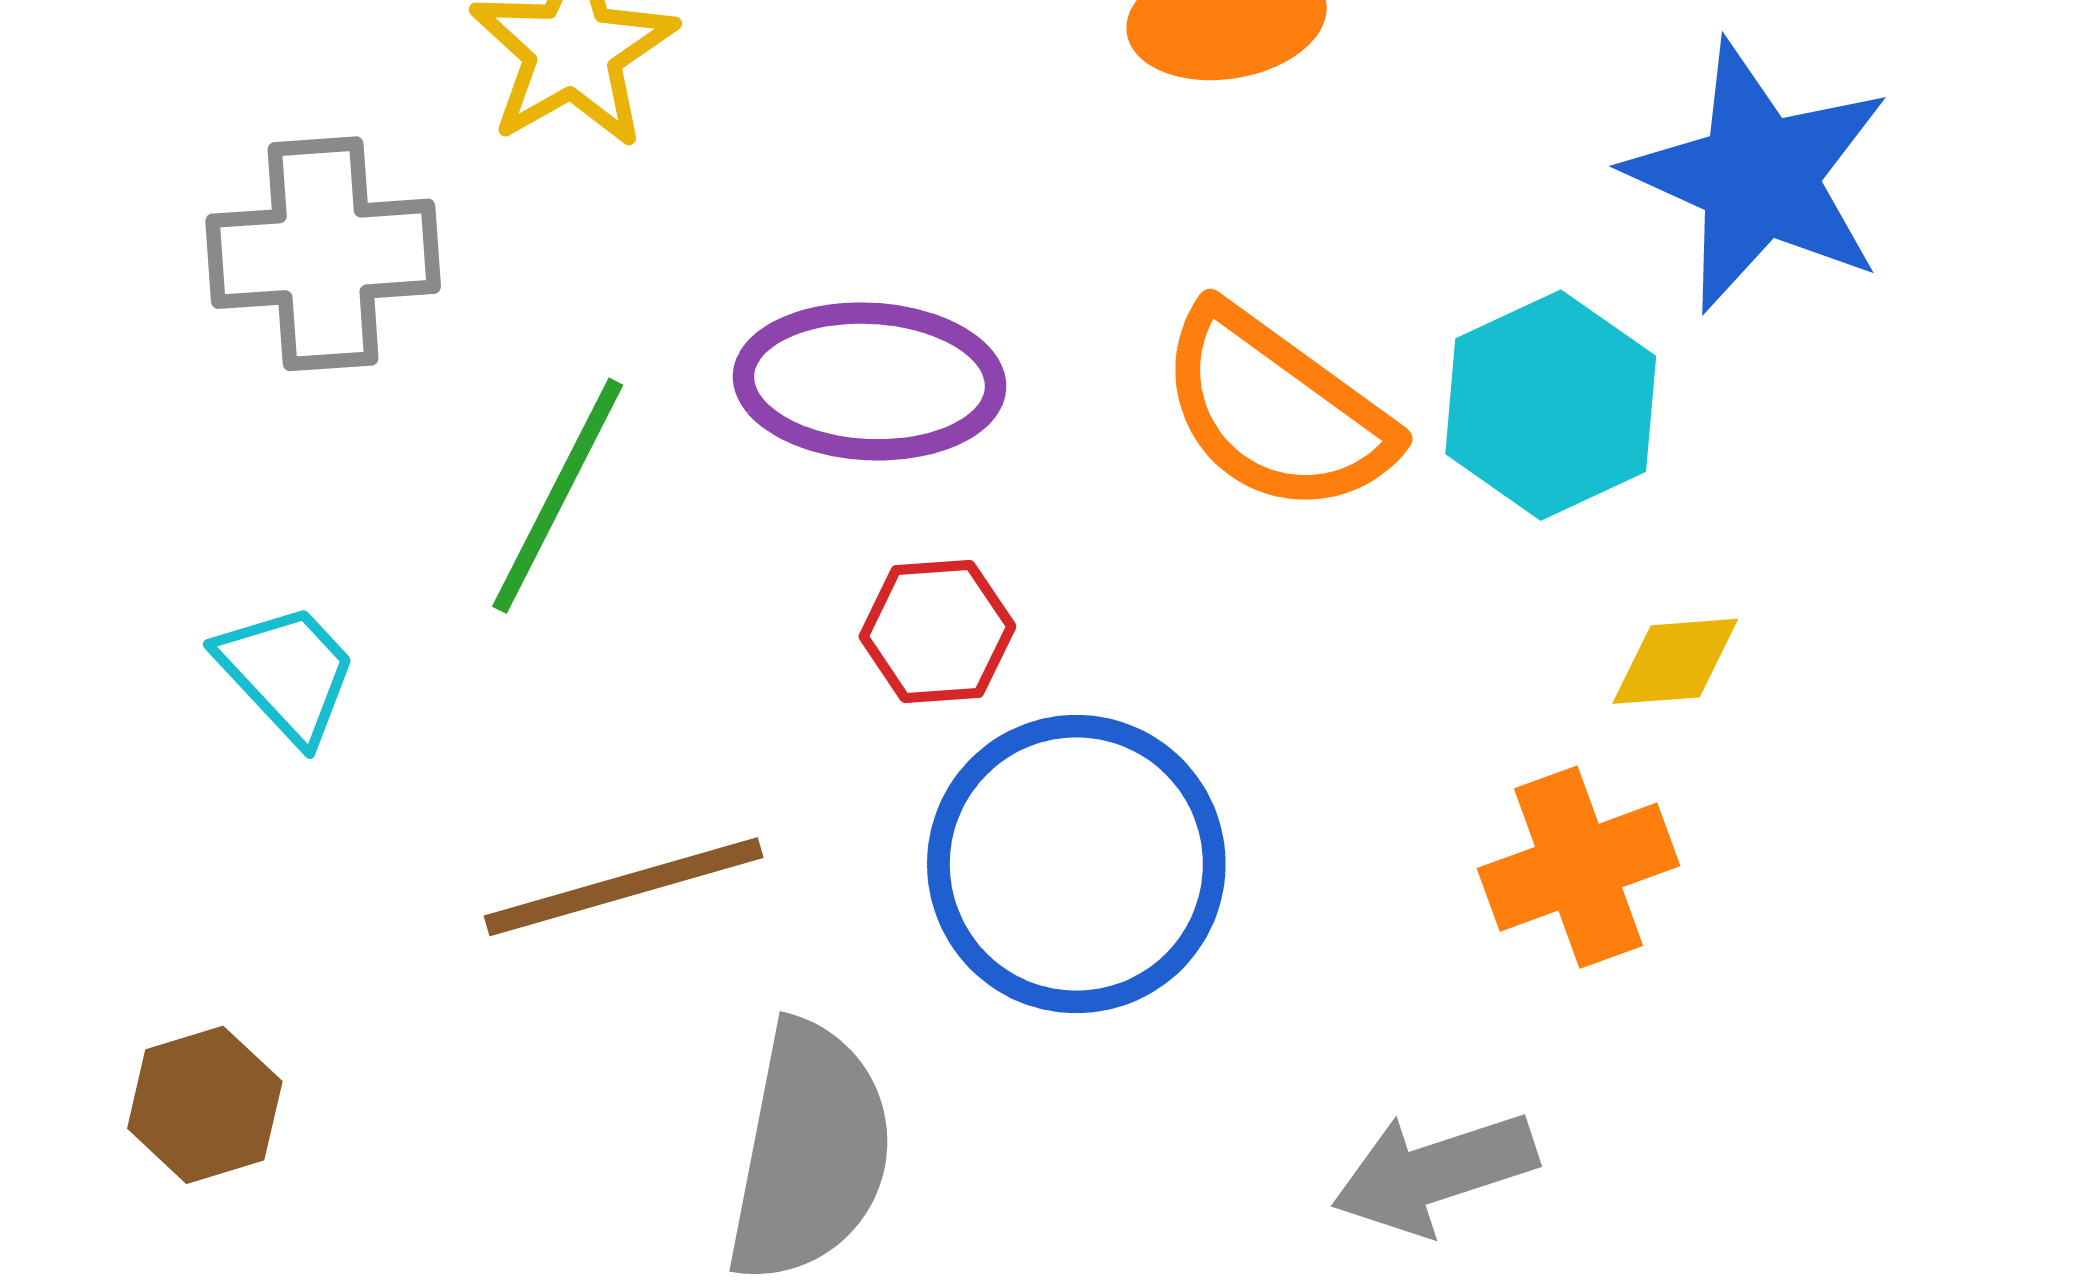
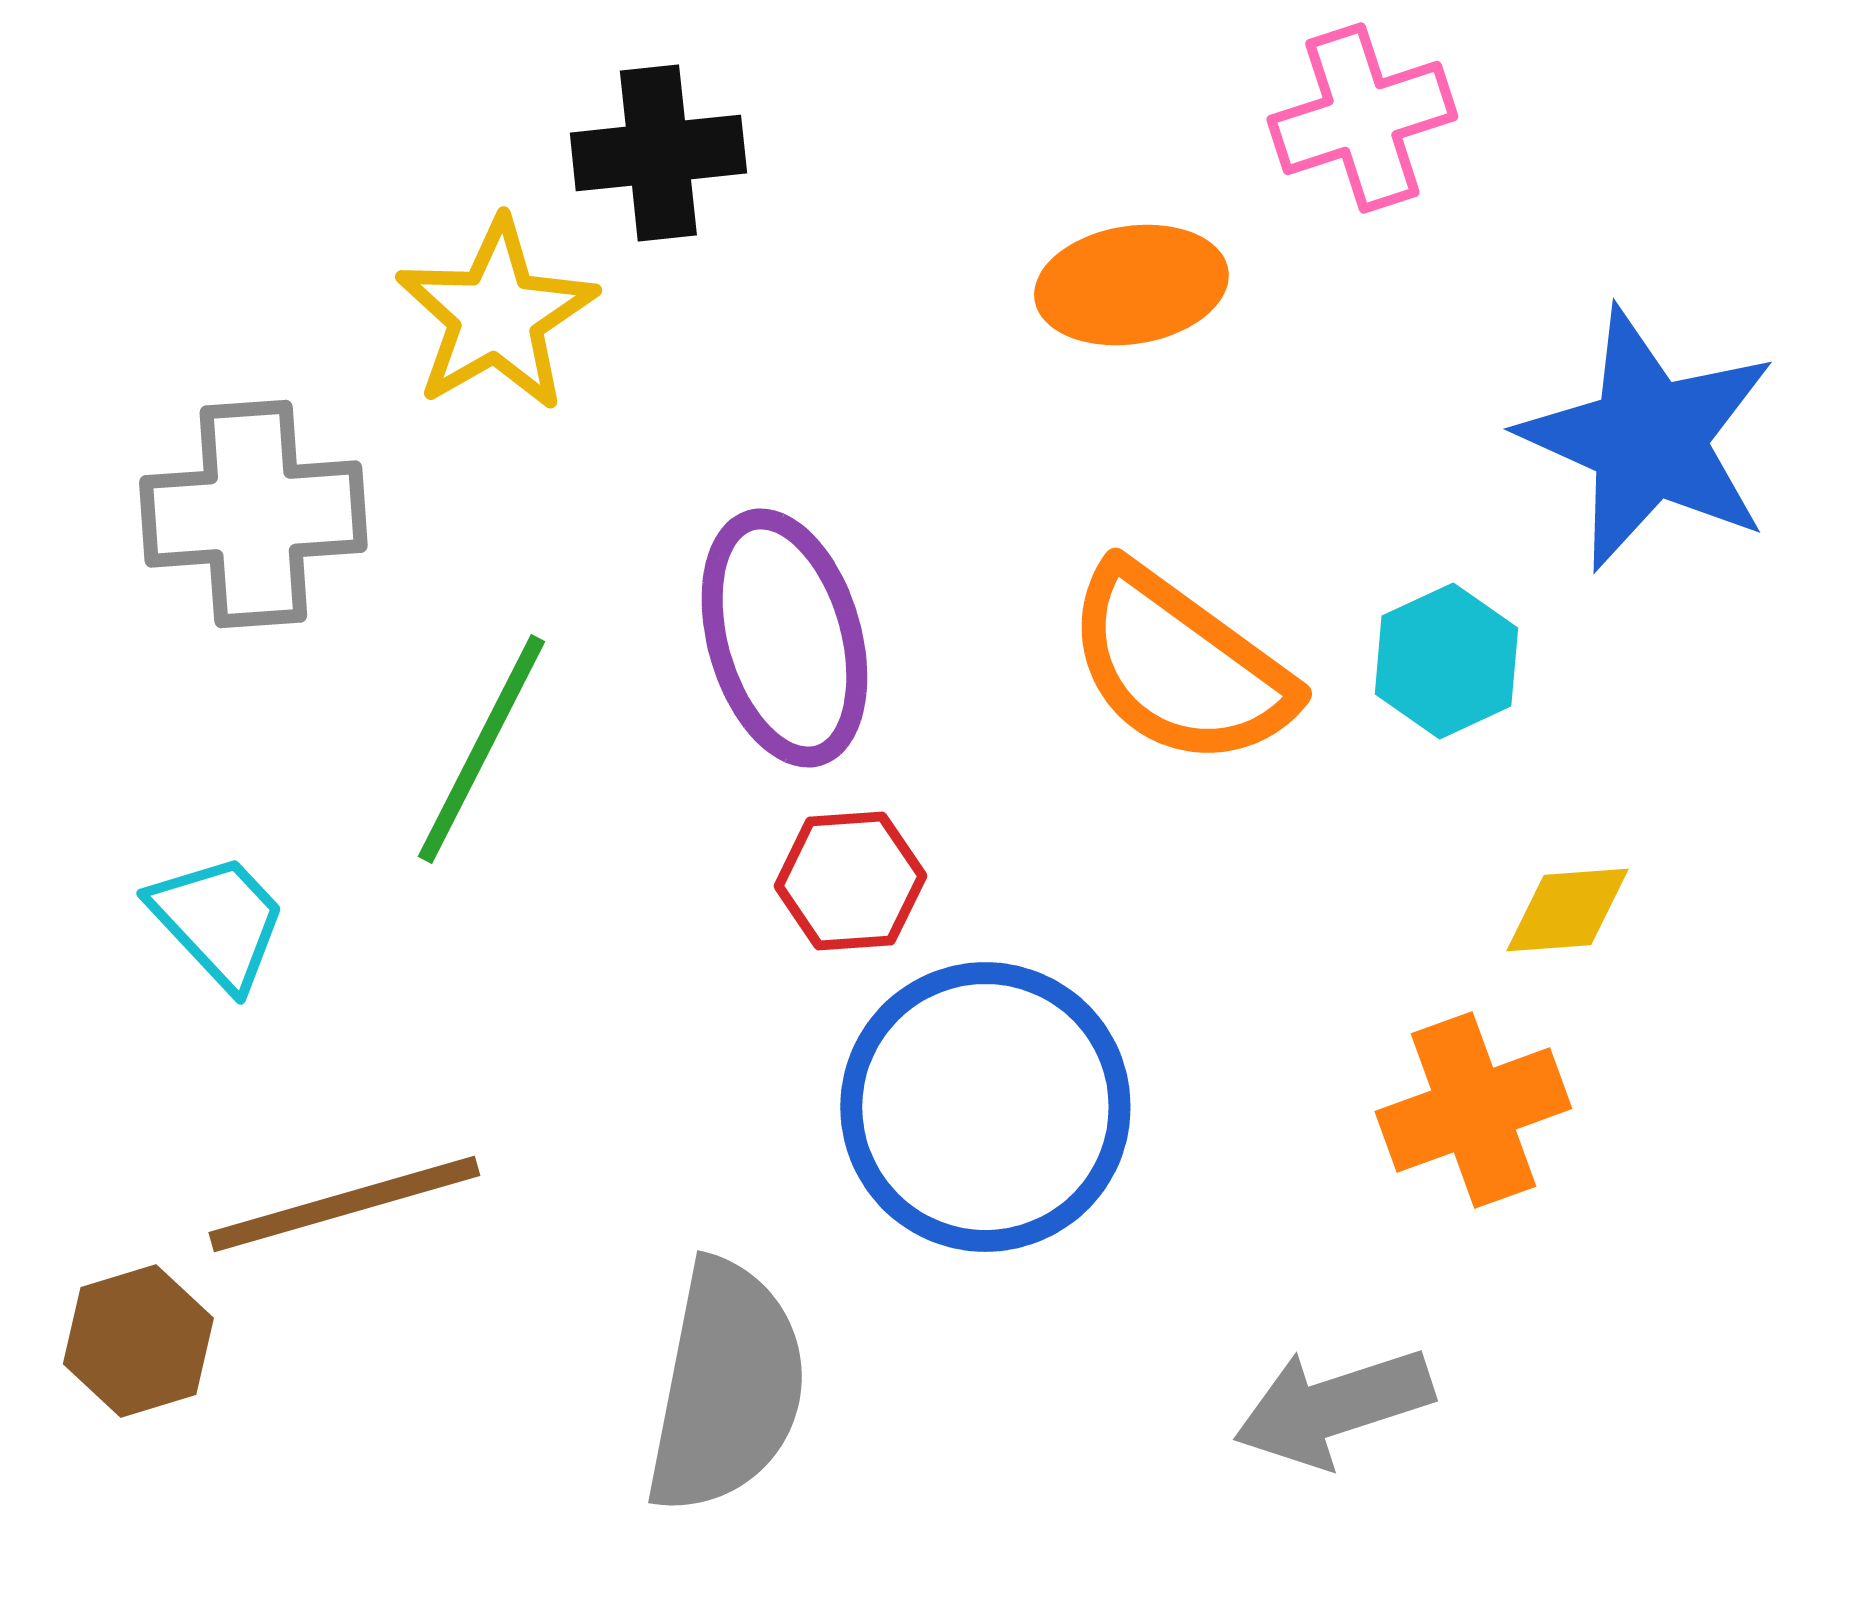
purple ellipse: (870, 381) -> (784, 638), turned 71
cyan hexagon: (1551, 405) -> (1446, 661), size x0.7
brown line: (624, 887) -> (344, 1204), moved

